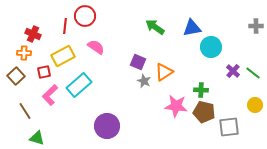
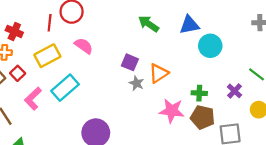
purple cross: (233, 71) -> (234, 91), moved
red square: (44, 72) -> (18, 73), moved, turned -32

